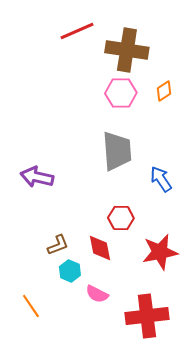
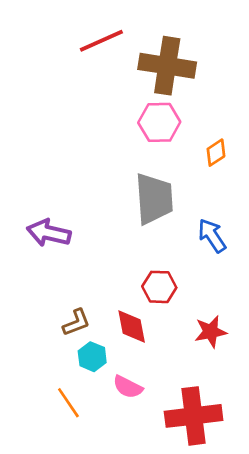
orange diamond: (164, 91) -> (216, 153), moved
red star: (160, 252) -> (211, 332), size x0.7
orange line: (31, 306) -> (68, 403), moved

